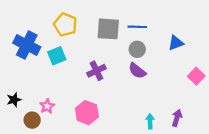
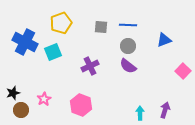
yellow pentagon: (65, 25) -> (61, 23), turned 30
gray square: (108, 29) -> (101, 27), size x0.6
brown circle: (32, 120) -> (21, 110), moved

